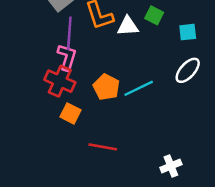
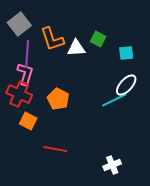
cyan line: (139, 88) -> (114, 100), moved

